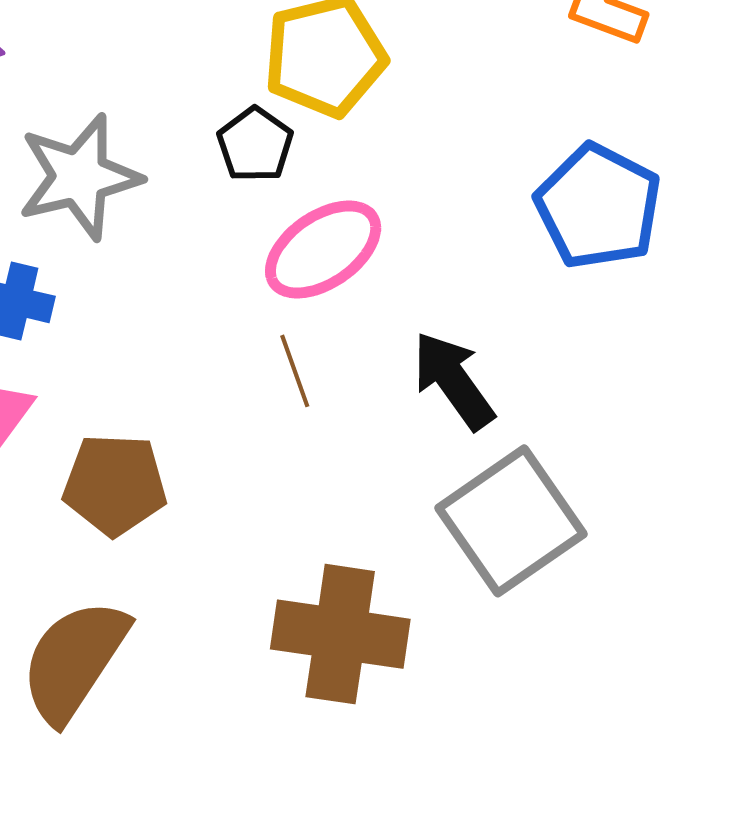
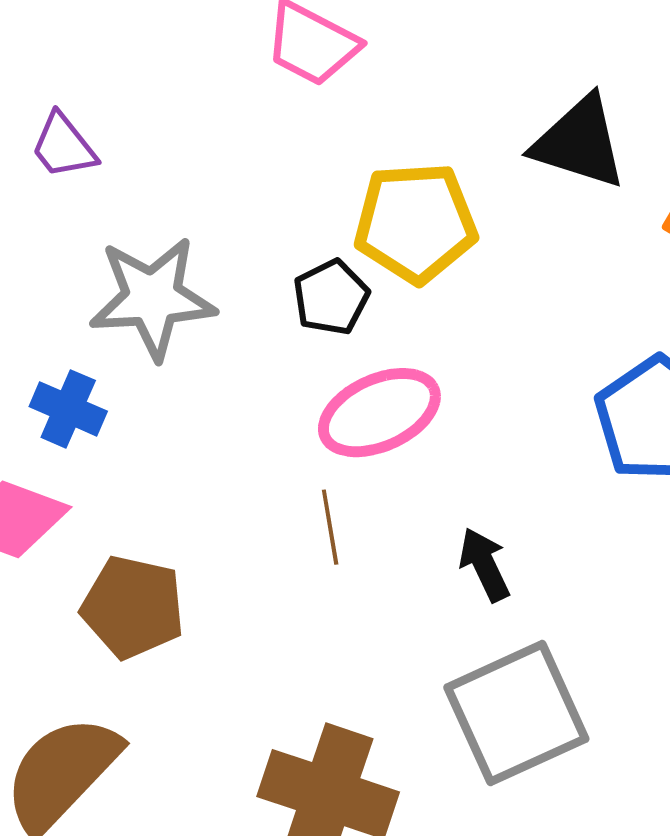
black arrow: (453, 380) -> (484, 565), size x0.7

